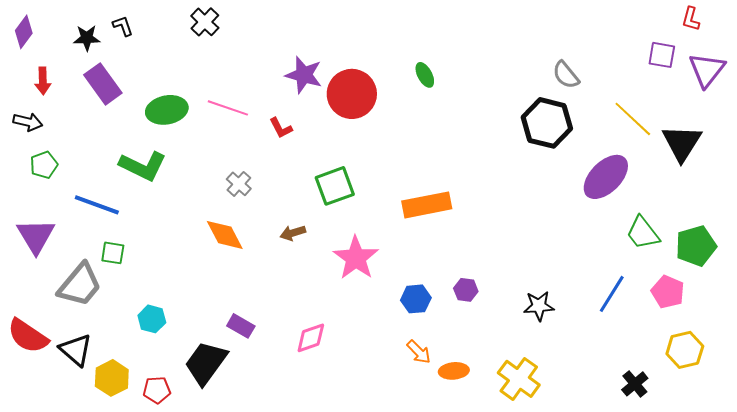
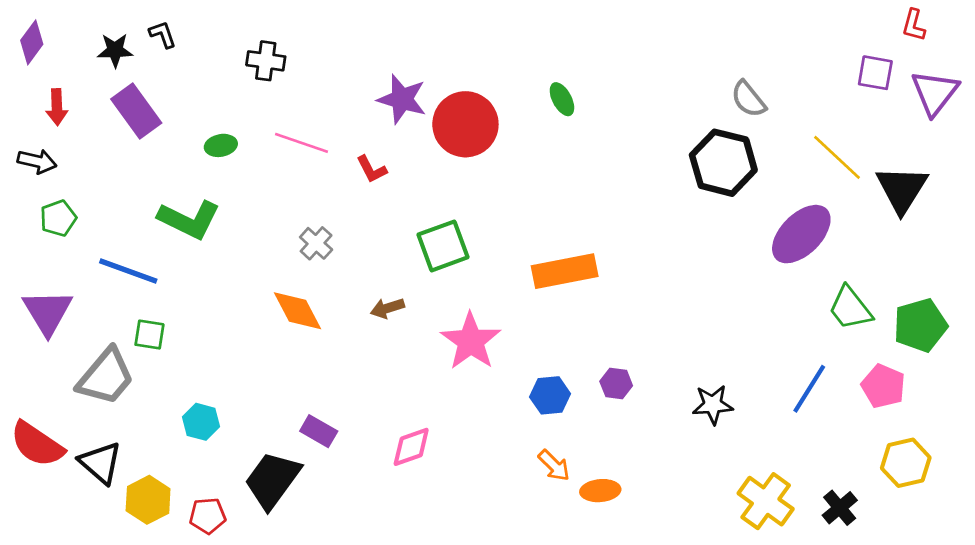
black cross: (205, 22) -> (266, 61), moved, turned -36
green ellipse: (167, 110) -> (221, 145), size x0.6
yellow cross: (519, 379) -> (766, 501), moved

